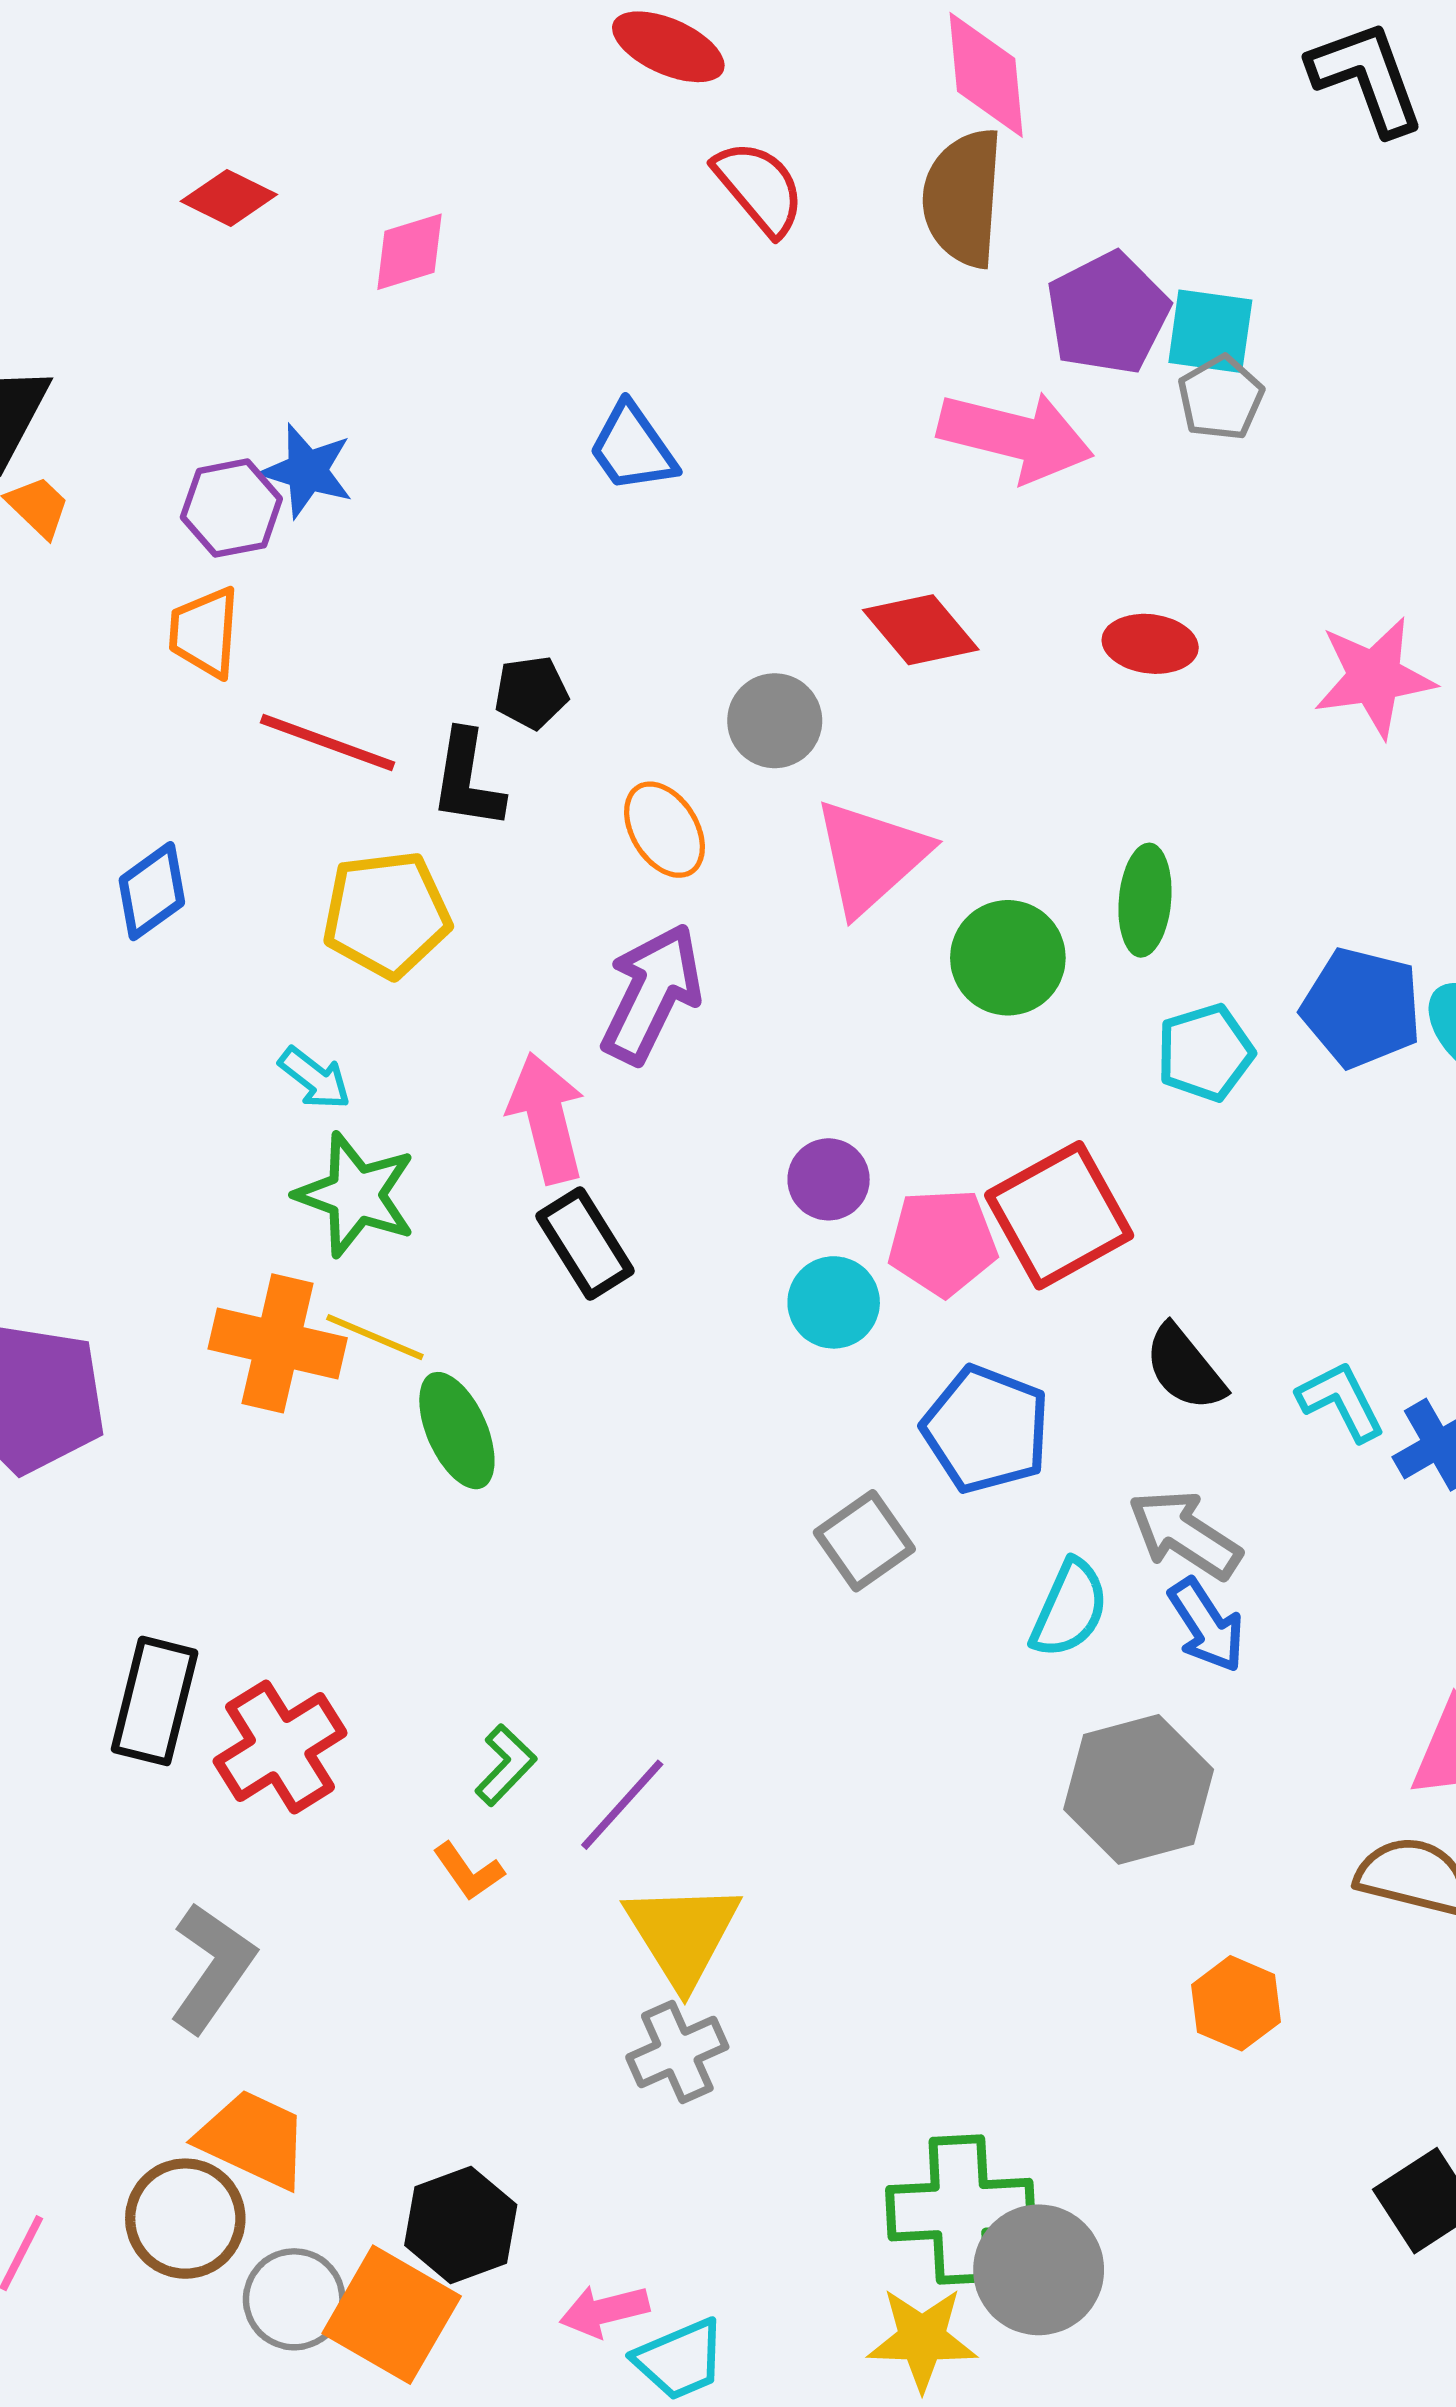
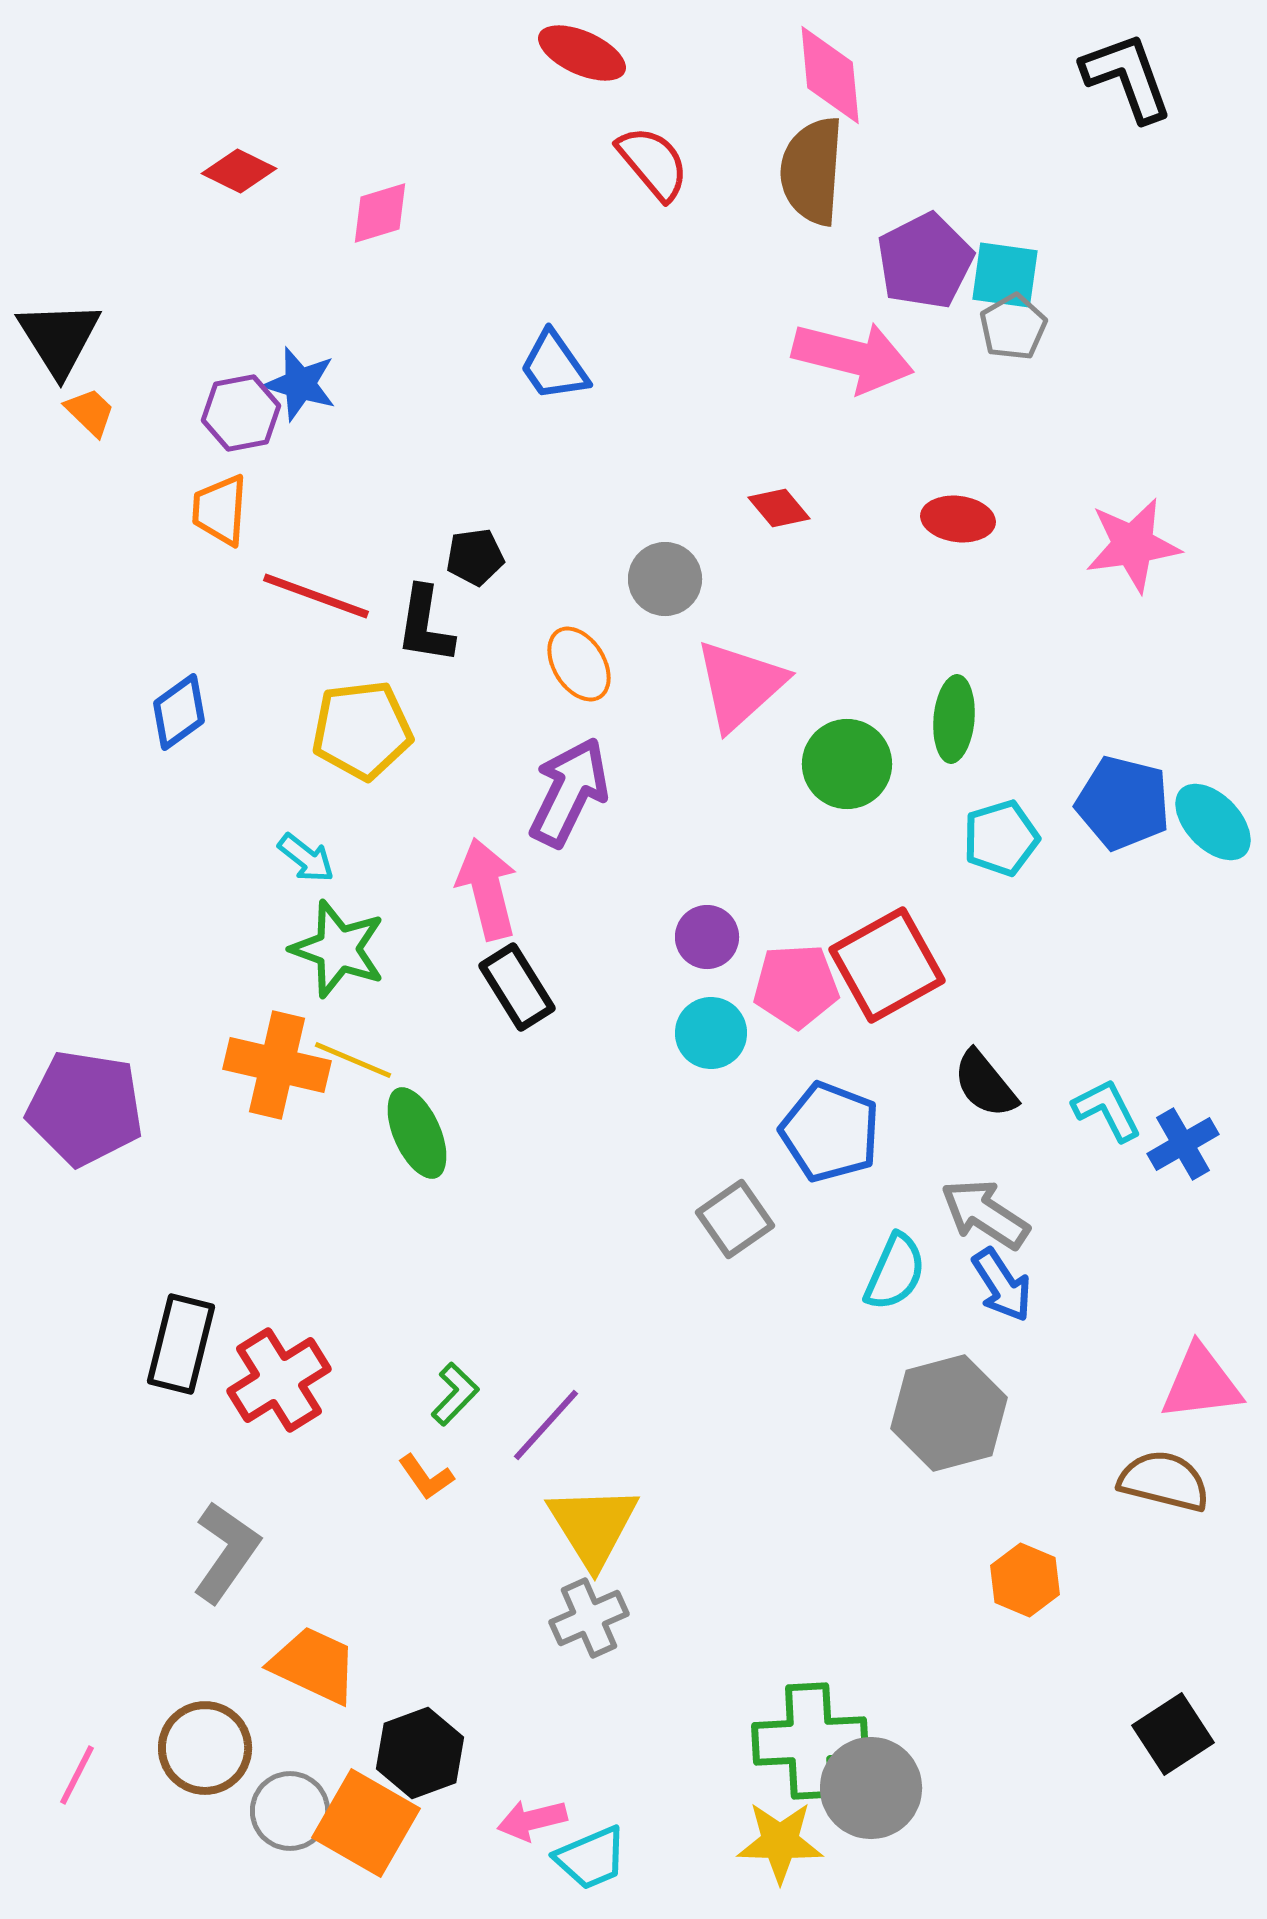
red diamond: (921, 630) -> (779, 508), size x0.7
orange trapezoid: (253, 2139) -> (314, 1665), moved

